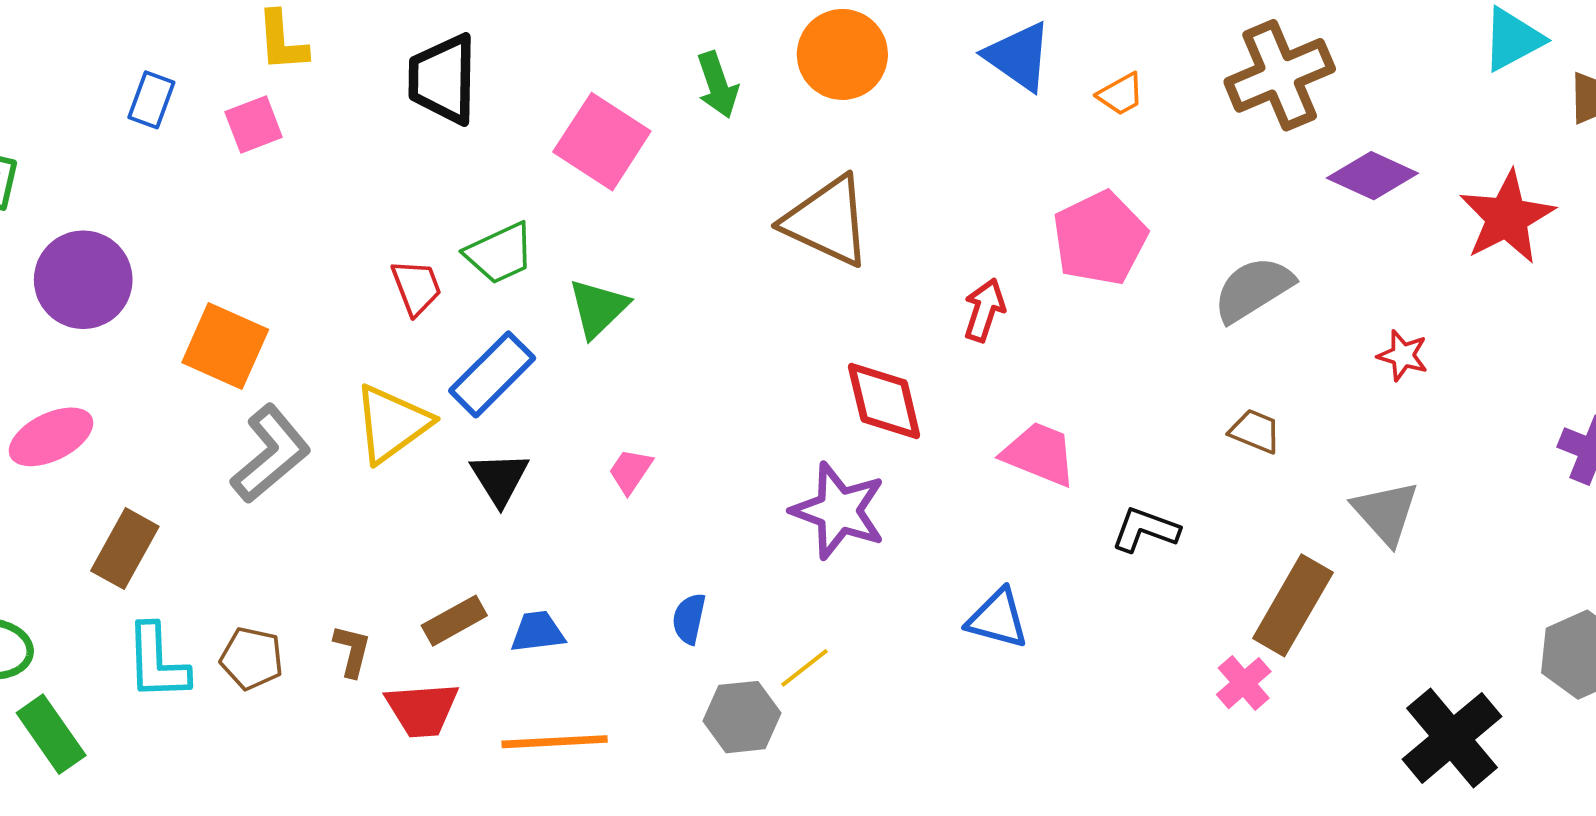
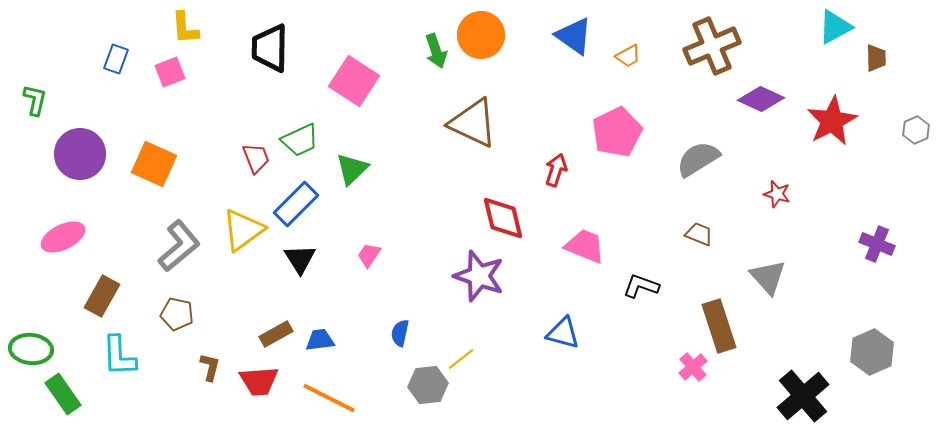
green arrow: (717, 85) -> (436, 51), moved
orange square: (225, 346) -> (154, 164), moved
brown rectangle: (1293, 605) -> (719, 326), turned -48
brown L-shape: (352, 651) -> (210, 367), moved
brown pentagon: (252, 658) -> (177, 314), moved
orange line: (555, 742) -> (329, 398), turned 30

